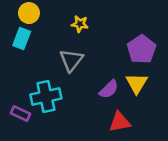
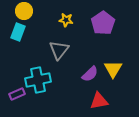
purple pentagon: (141, 49) -> (103, 23), moved
purple rectangle: (20, 113) -> (17, 94), turned -49

